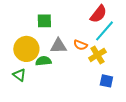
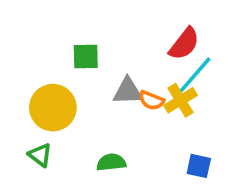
gray triangle: (58, 46) -> (128, 91), moved
yellow cross: (97, 55) -> (181, 100), moved
green semicircle: (43, 61) -> (111, 162), moved

